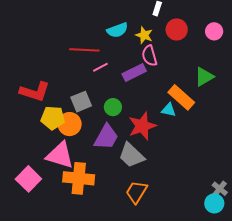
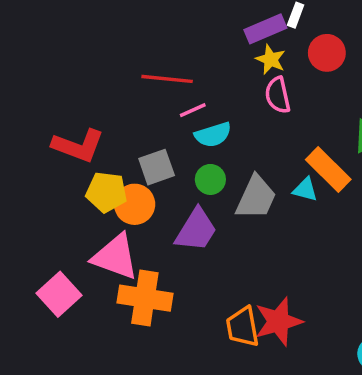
cyan semicircle: (117, 30) -> (213, 135), moved
purple rectangle: (134, 72) -> (265, 29), moved
red star: (142, 126) -> (278, 321), moved
gray trapezoid: (131, 155) -> (256, 197), moved, turned -112
orange trapezoid: (137, 192) -> (243, 327), turned -45

